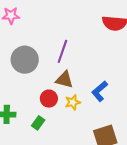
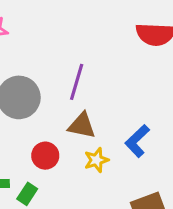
red circle: (49, 99) -> (45, 156), moved
green rectangle: (38, 123) -> (27, 194), moved

